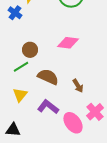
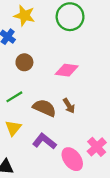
brown circle: (30, 50) -> (24, 62), moved
brown arrow: (78, 86) -> (69, 106), moved

